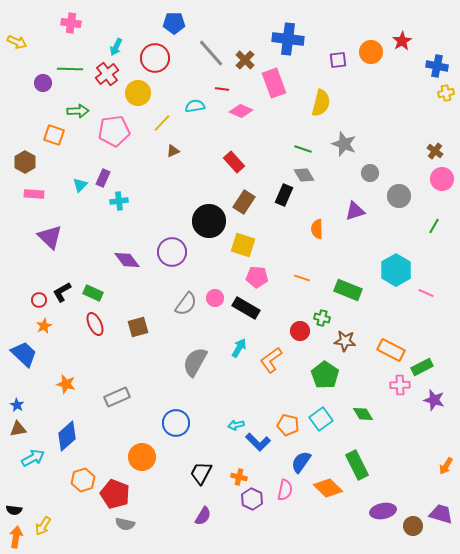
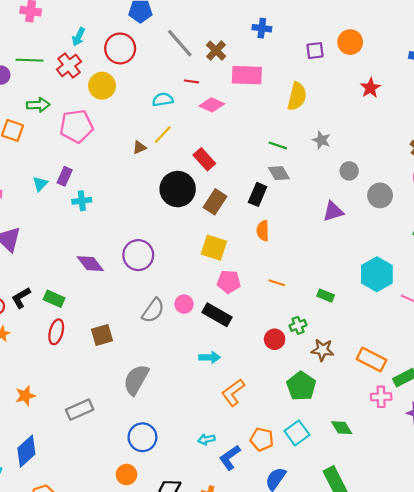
blue cross: (288, 39) -> (262, 28), size x0.6
red star: (402, 41) -> (370, 88), moved
pink rectangle: (274, 83) -> (247, 75), turned -68
yellow line: (162, 123) -> (163, 135), moved
gray star: (344, 144) -> (321, 140), size x0.7
black circle: (209, 221) -> (178, 189), moved
orange semicircle: (317, 229) -> (263, 231), moved
green rectangle: (348, 290) -> (326, 296), size x0.6
green cross: (322, 318) -> (298, 325), turned -35
red ellipse: (95, 324) -> (56, 332), turned 40
cyan arrow: (239, 348) -> (210, 357), turned 60
orange L-shape: (271, 360) -> (233, 393), moved
gray semicircle: (195, 362) -> (136, 380), moved
orange star: (66, 384) -> (25, 396), turned -30
blue L-shape: (258, 442) -> (230, 457), turned 100
orange circle: (142, 457) -> (127, 475), moved, size x0.7

